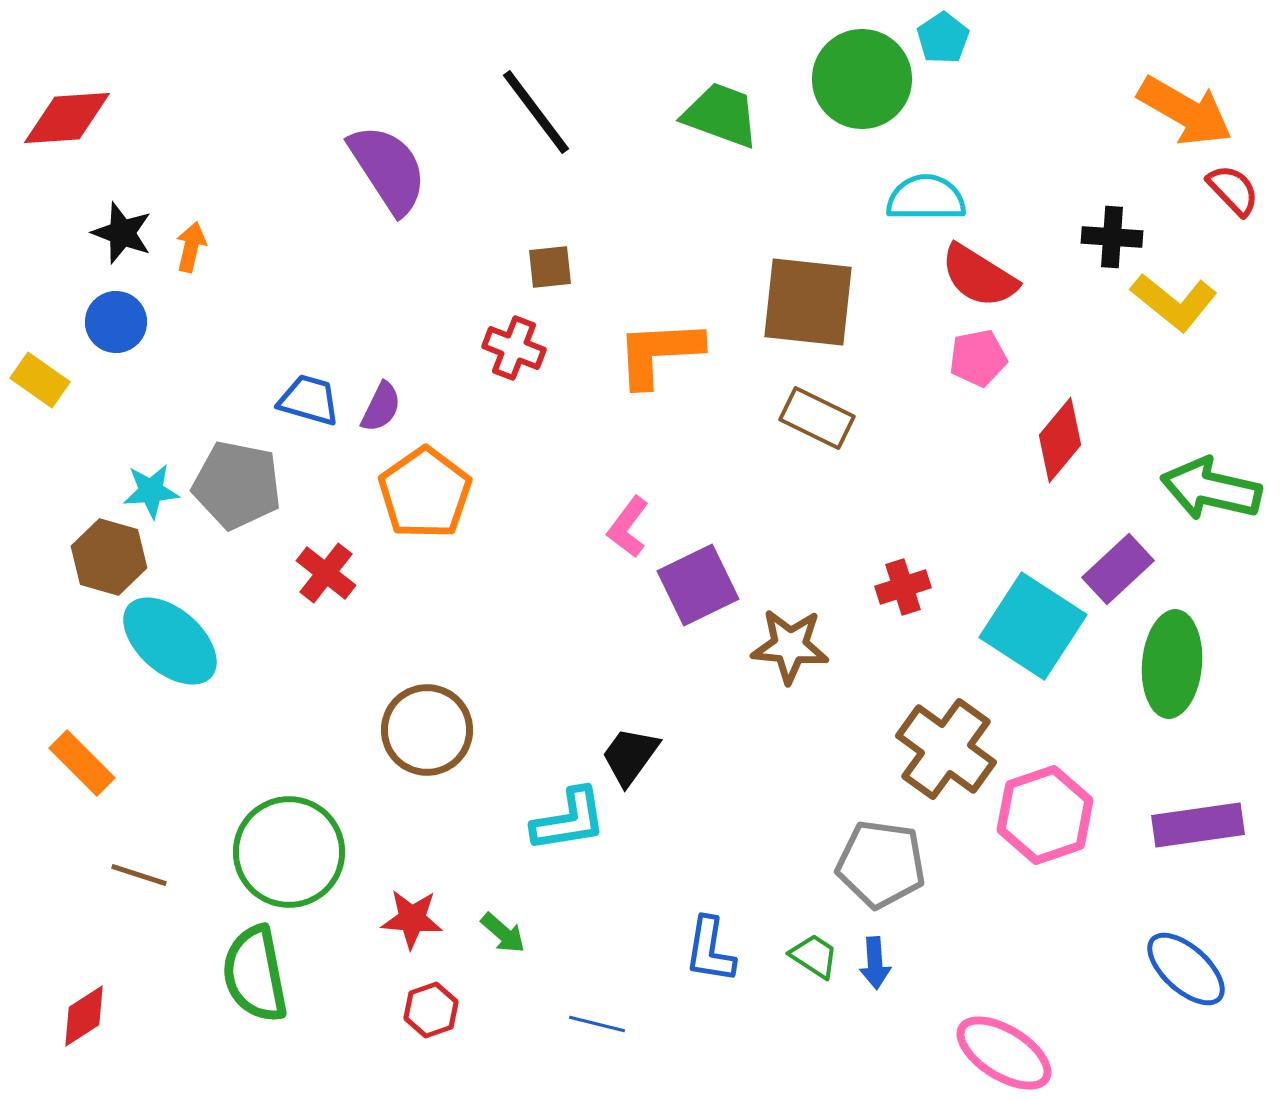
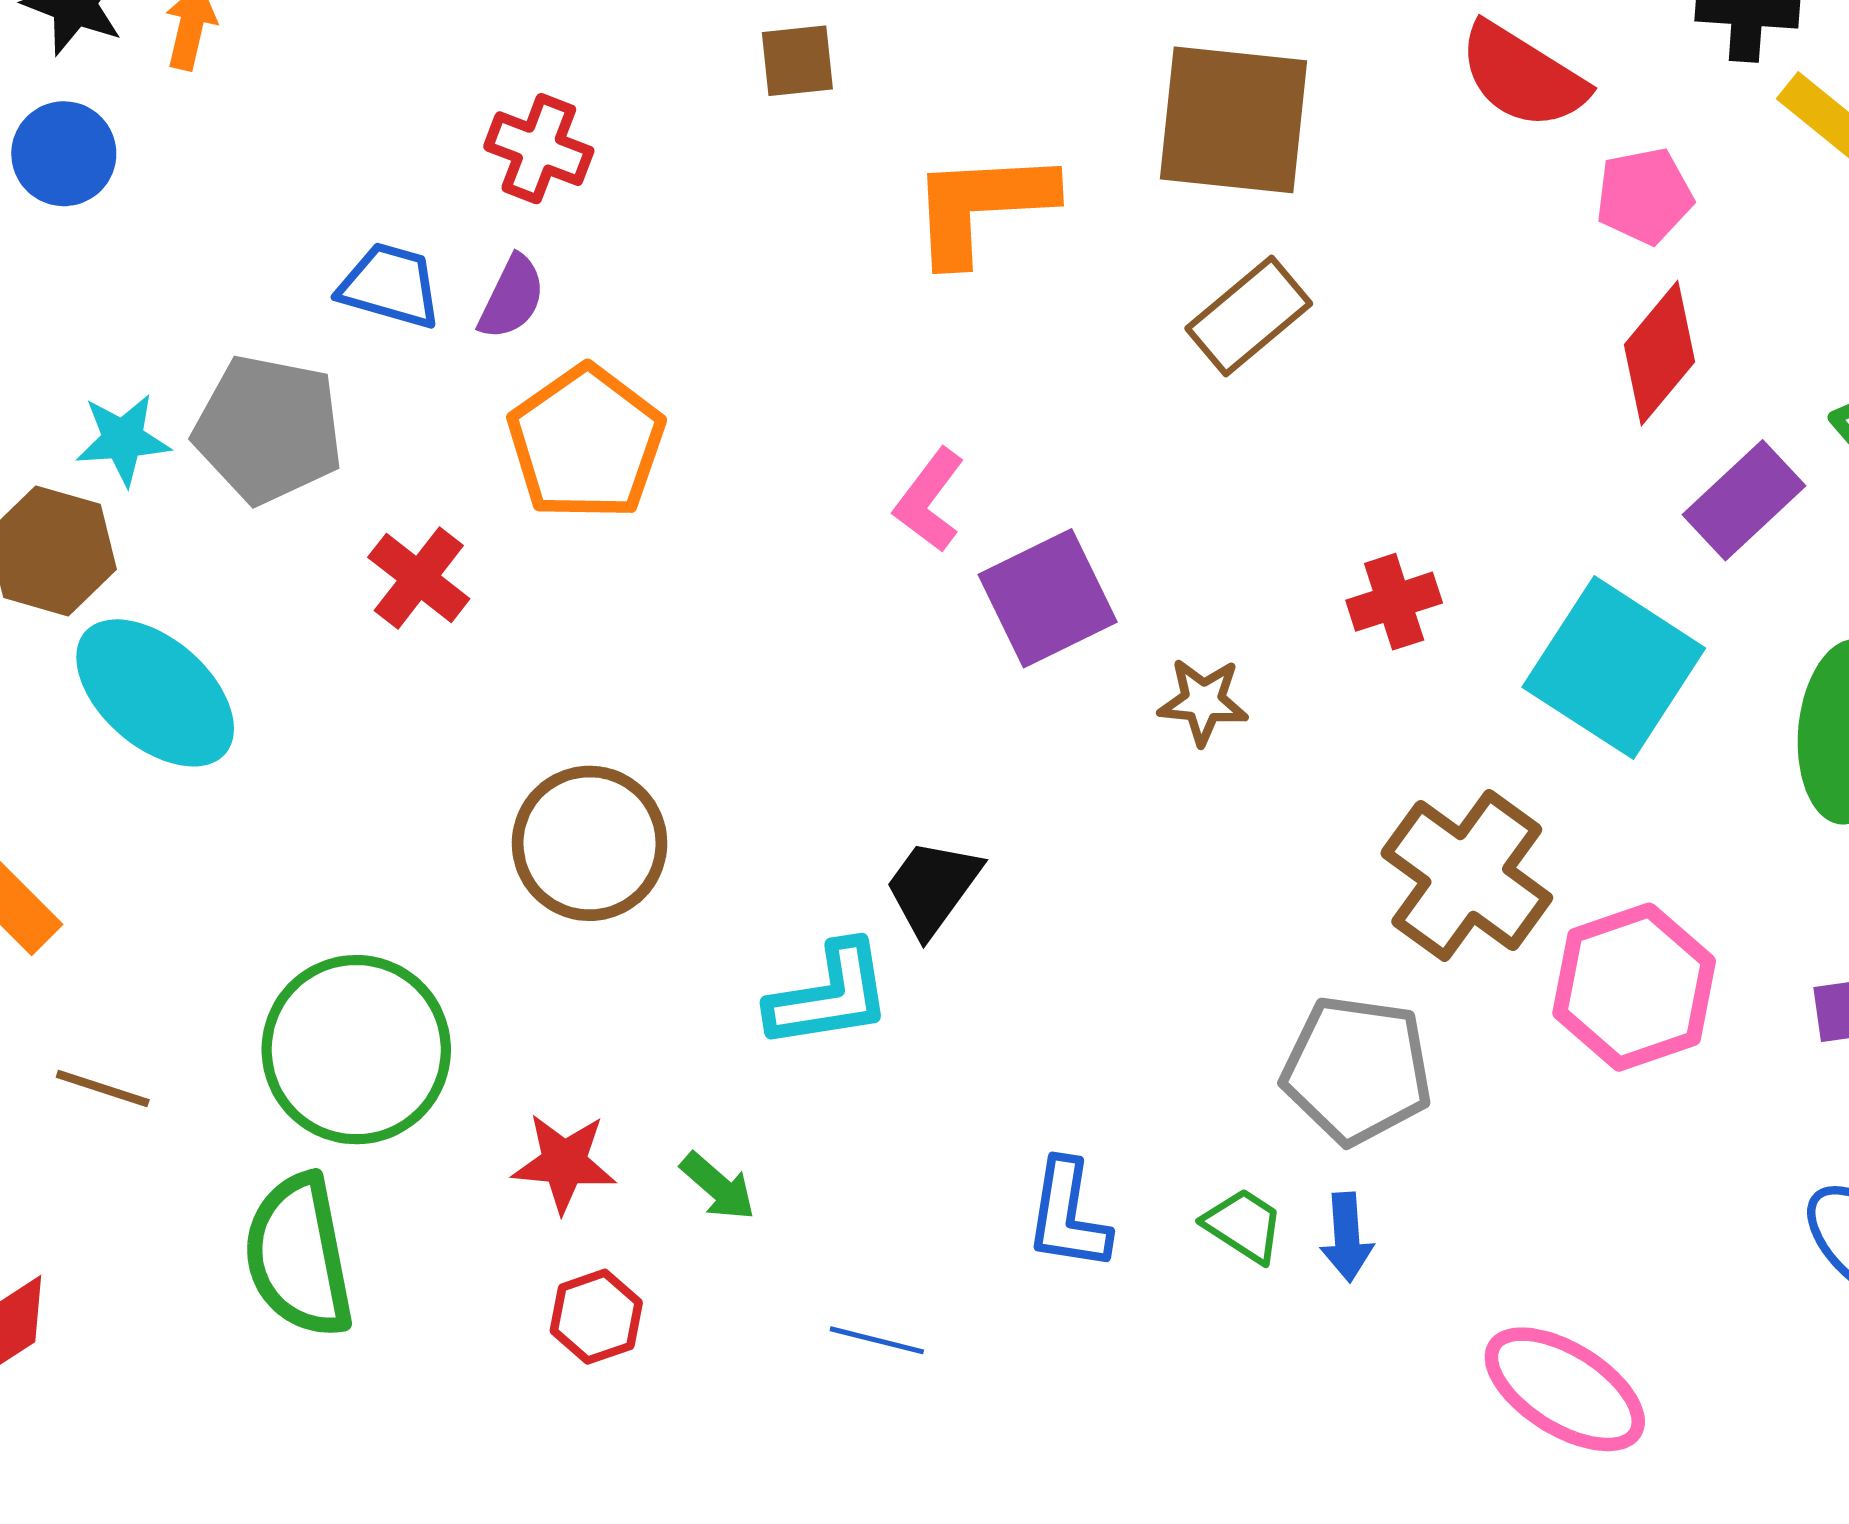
red cross: (514, 348) -> (539, 149), moved
pink pentagon: (978, 358) -> (1644, 196), moved
brown rectangle: (817, 418) -> (1249, 316), turned -66
purple rectangle: (1118, 569) -> (1744, 500), moved
brown star: (790, 646) -> (1203, 701), size x0.7

